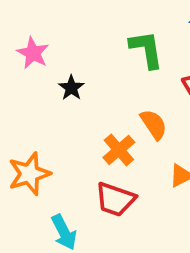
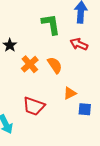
orange cross: (119, 150) -> (30, 64), moved

